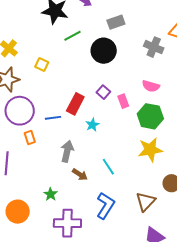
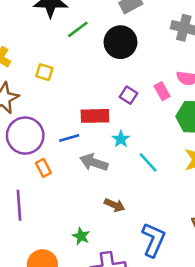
pink rectangle: (123, 101) -> (162, 91), moved
red rectangle: (75, 104) -> (95, 116), turned 70
gray arrow: (67, 151) -> (94, 162), moved, turned -75
cyan line: (108, 167) -> (148, 162), moved

